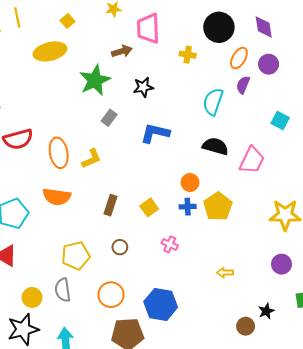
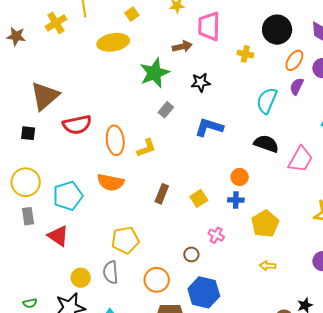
yellow pentagon: (218, 206) -> (265, 224), moved
brown circle: (120, 247) -> (191, 254), moved

